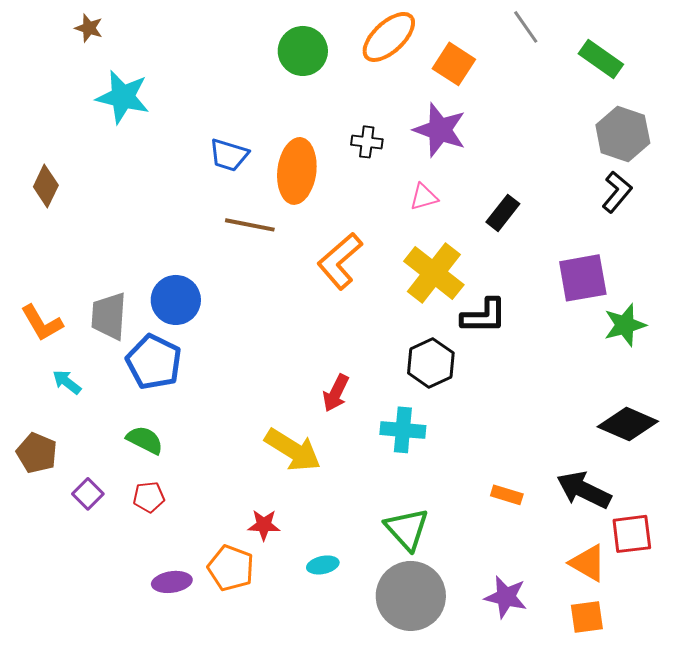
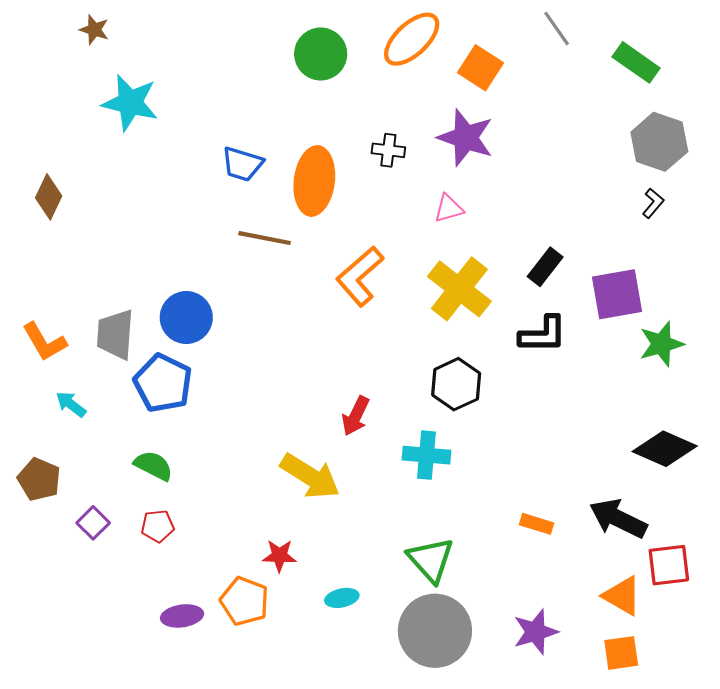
black L-shape: (617, 192) -> (653, 203), size x0.7
black rectangle: (503, 213) -> (545, 267), moved
black L-shape: (484, 316) -> (543, 334), moved
purple star: (506, 597) -> (535, 632), turned -30

